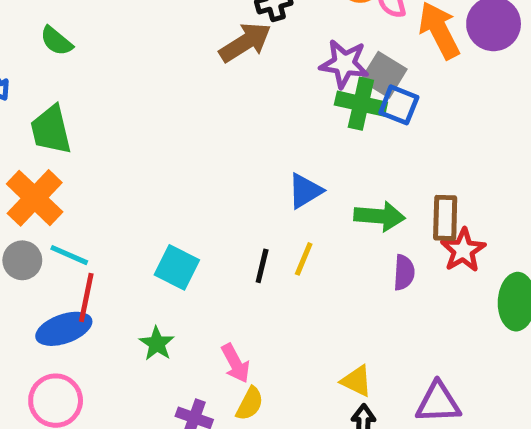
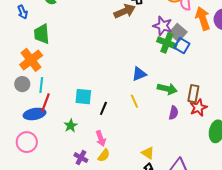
cyan line: (69, 255) -> (41, 85), turned 63
yellow line: (304, 259) -> (134, 101), turned -56
black line: (262, 266) -> (103, 108), moved
cyan square: (177, 267) -> (83, 97), turned -30

